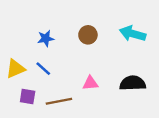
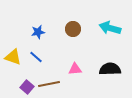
yellow triangle: (15, 69) -> (13, 57), turned 42
purple square: (28, 96) -> (27, 87), moved, turned 32

